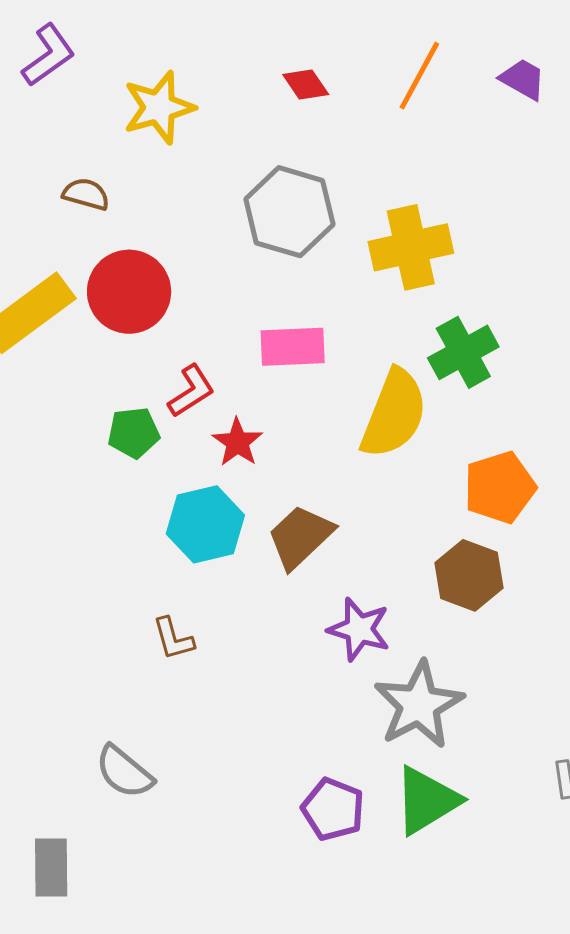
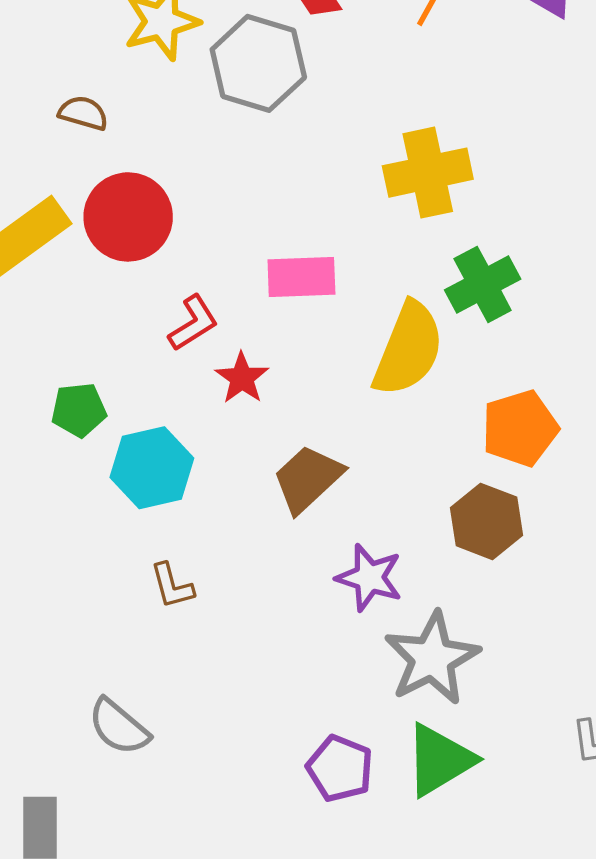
gray hexagon: (289, 212) -> (258, 63), moved
green pentagon: (134, 433) -> (79, 410), moved
cyan hexagon: (205, 524) -> (152, 468), moved

